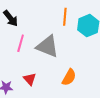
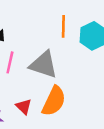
orange semicircle: (69, 77) -> (54, 101), moved, size x1.4

